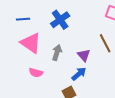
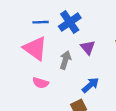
blue line: (23, 19) -> (41, 22), moved
purple triangle: (84, 55) -> (88, 47), moved

